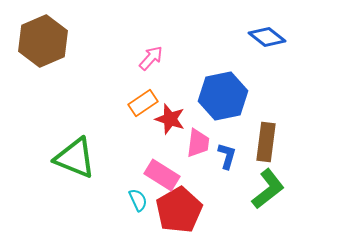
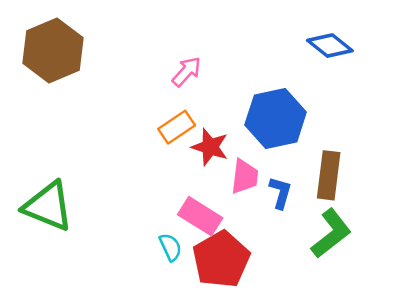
green triangle: (75, 158) -> (48, 206), moved

